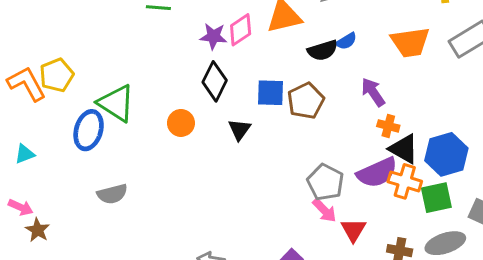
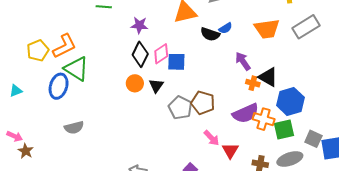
pink diamond: (241, 30) -> (161, 54), moved
black semicircle: (323, 50) -> (210, 34), turned 36
orange L-shape: (27, 84) -> (64, 46), moved, turned 92
brown pentagon: (306, 101) -> (203, 103), moved, turned -30
orange circle: (181, 123) -> (135, 83), moved
black triangle: (404, 149) -> (268, 77), moved
cyan triangle: (25, 154) -> (16, 91), moved
gray pentagon: (325, 182) -> (180, 108), moved

